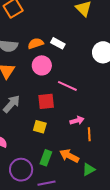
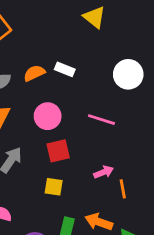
pink circle: (42, 65) -> (48, 116), moved
pink line: (67, 86) -> (101, 120), moved

